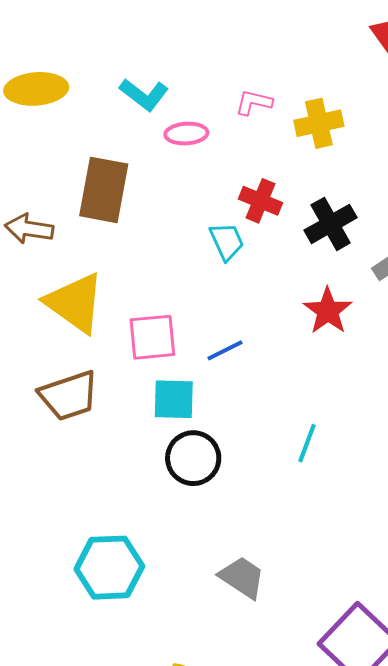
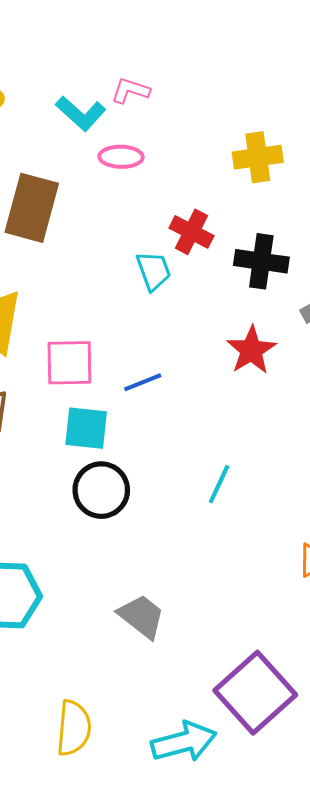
pink L-shape: (254, 102) -> (130, 91), moved
black cross: (331, 224) -> (261, 261), turned 33

